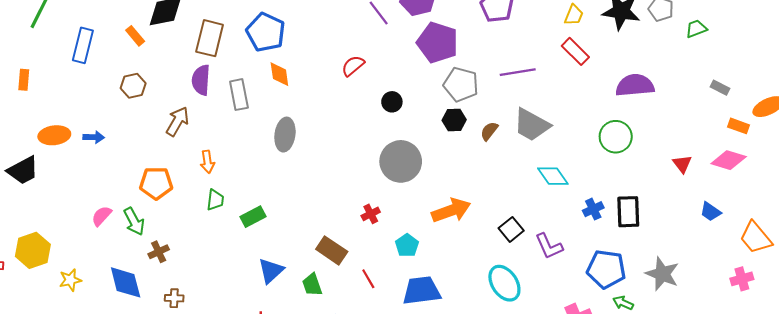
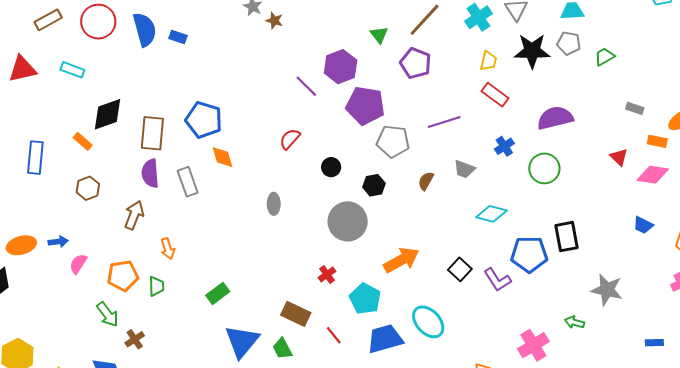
black hexagon: (454, 120) -> (374, 185), moved
gray trapezoid: (532, 125) -> (464, 169), size x0.6
gray ellipse: (285, 135) -> (274, 204), moved, size x0.7
red triangle: (682, 164) -> (619, 157), moved
cyan diamond: (553, 176) -> (491, 214), turned -32
green trapezoid: (215, 200) -> (156, 286), moved
blue cross: (593, 209) -> (504, 146), moved
pink semicircle: (102, 216) -> (78, 264), moved
cyan pentagon: (407, 245) -> (365, 299), size x1.4
blue pentagon: (606, 269) -> (529, 254), moved
blue triangle: (271, 271) -> (242, 341), size x1.4
cyan ellipse: (504, 283) -> (428, 322), moved

